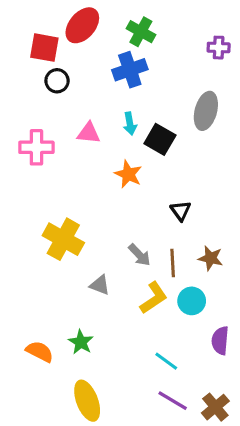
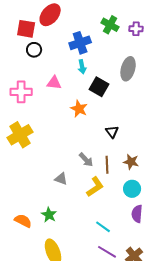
green cross: (141, 32) -> (110, 25), moved
cyan arrow: (130, 124) -> (82, 67), moved
yellow cross: (63, 239) -> (20, 135), moved, turned 30
cyan circle: (192, 301) -> (132, 189), moved

